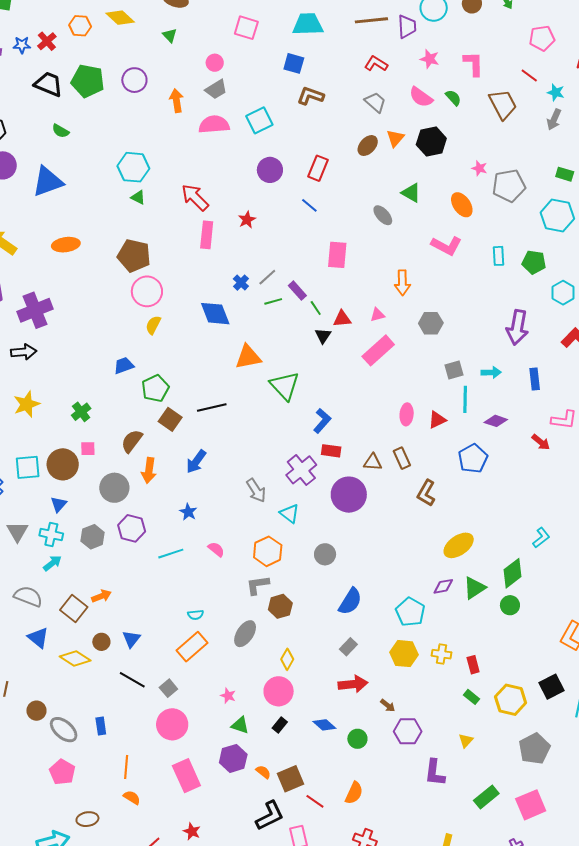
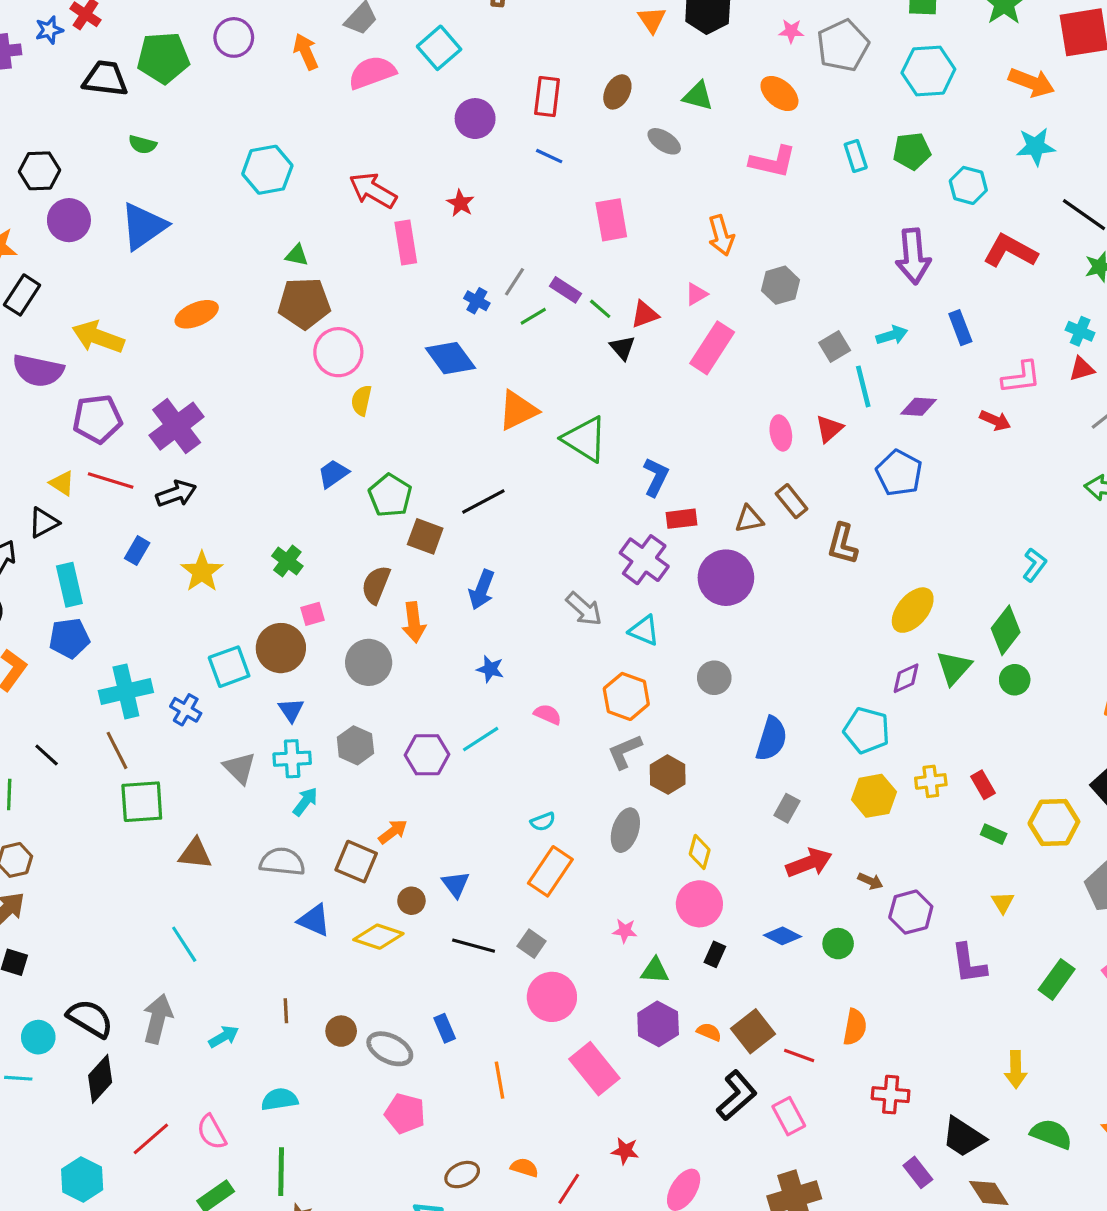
brown ellipse: (368, 146) -> (617, 92), moved
green triangle: (138, 197) -> (297, 255), moved
purple hexagon: (132, 528) -> (427, 755), moved
orange semicircle: (132, 797) -> (524, 1168), moved

